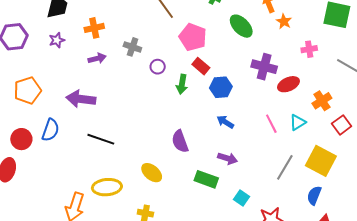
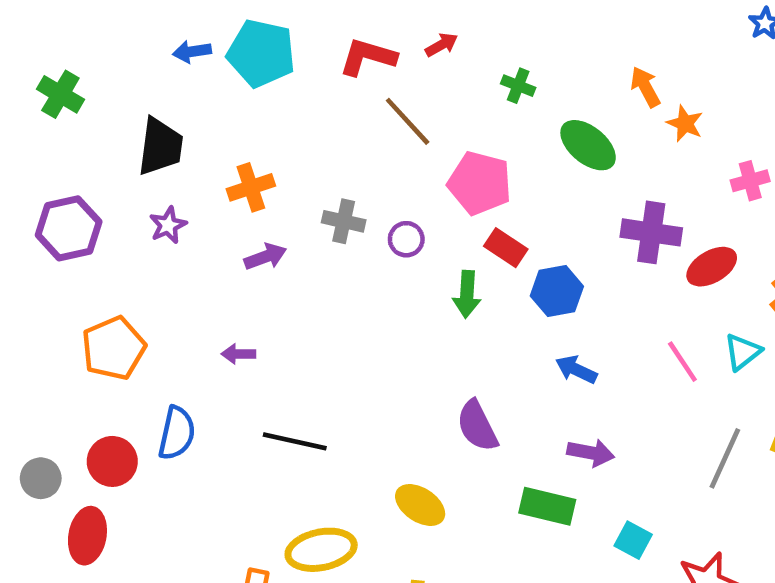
purple circle: (158, 67) -> (406, 239), moved
purple arrow: (81, 99) -> (238, 354), size x0.5

